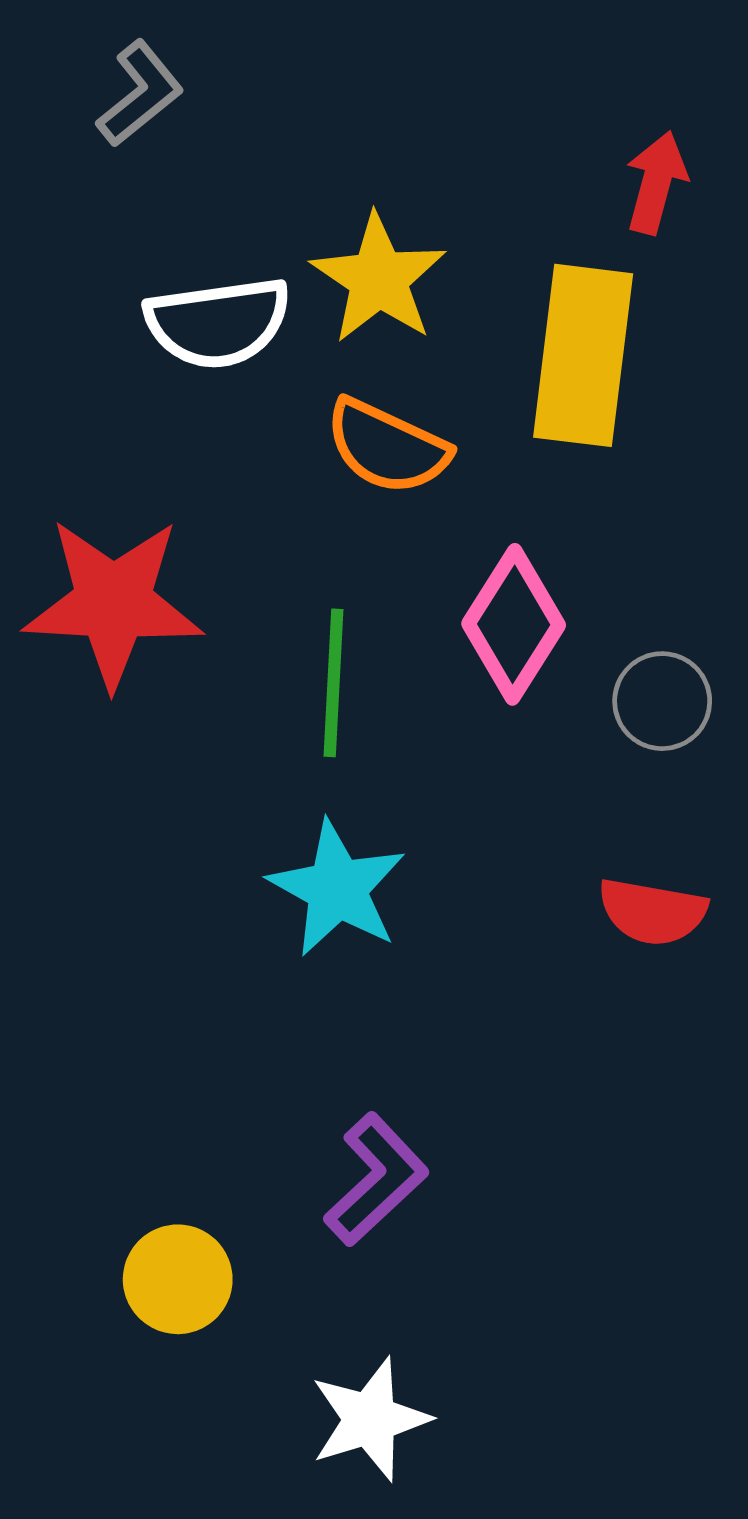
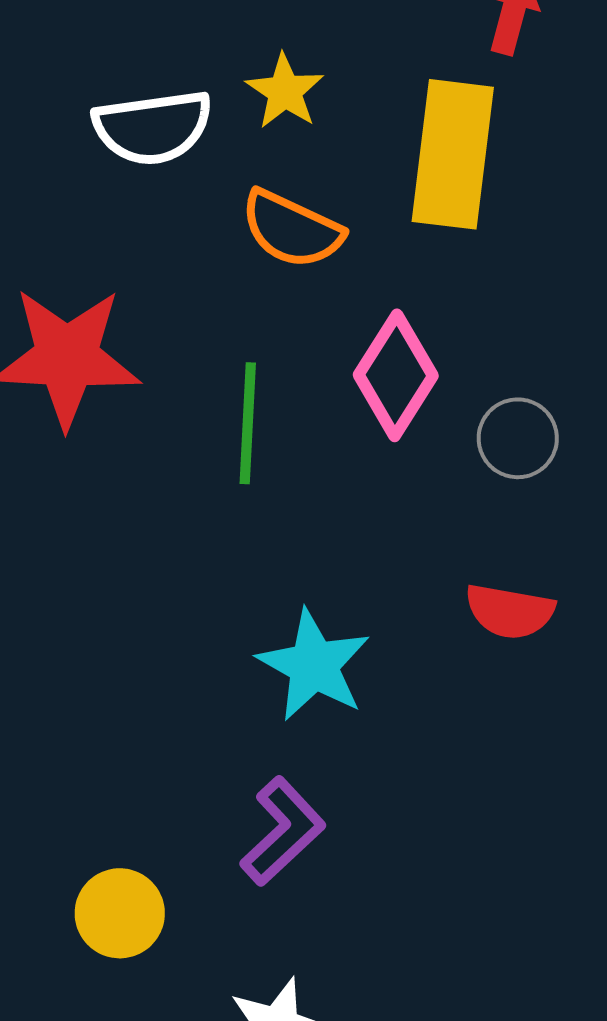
yellow star: (379, 279) -> (285, 91), size x0.7
cyan star: (337, 889) -> (314, 665), moved

